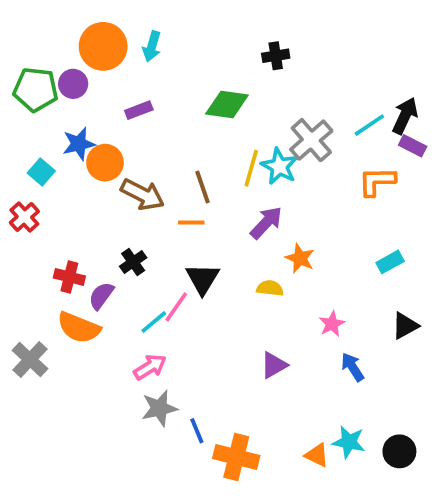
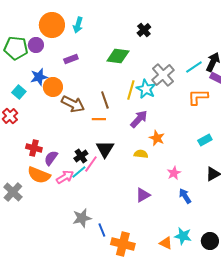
black cross: (276, 56) -> (144, 30), turned -32
black cross: (133, 262) -> (81, 156), moved
pink arrow: (150, 367) -> (65, 177), moved

